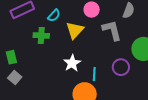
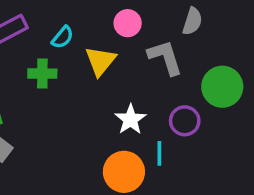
white star: (72, 63) -> (130, 119), moved
cyan line: (94, 74) -> (159, 153), moved

